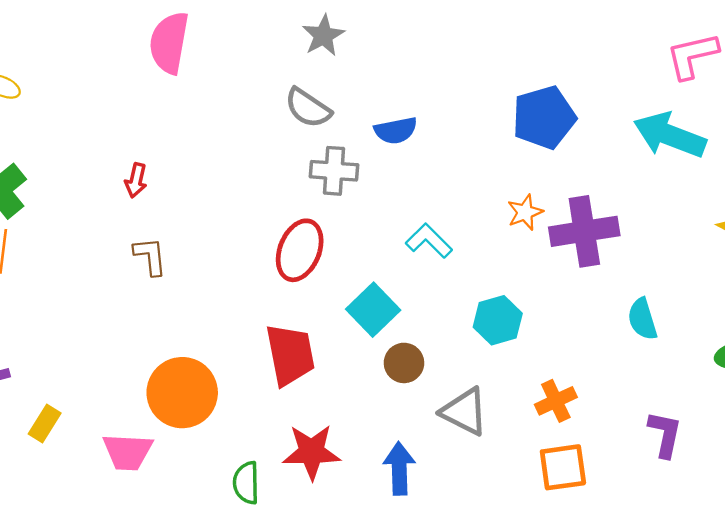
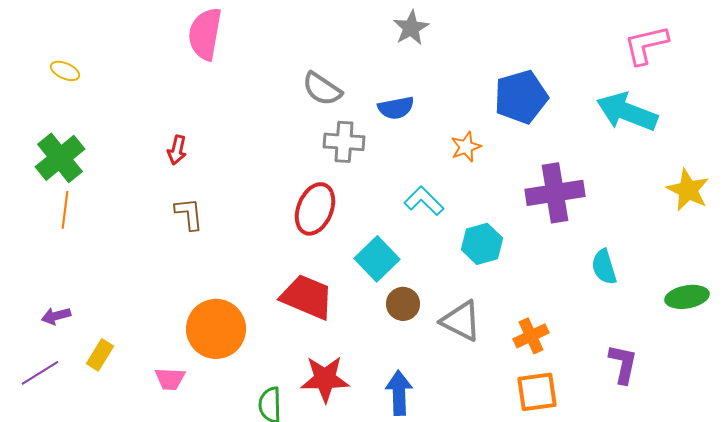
gray star: (323, 36) -> (411, 28), moved
orange star: (525, 212) -> (466, 147), moved
cyan hexagon: (498, 320) -> (482, 244), moved
red trapezoid: (290, 355) -> (307, 297), turned -56
gray triangle: (464, 412) -> (461, 321), moved
pink trapezoid: (128, 452) -> (170, 379), size x0.7

